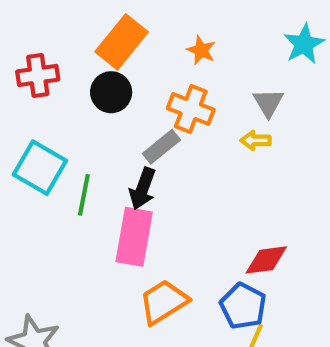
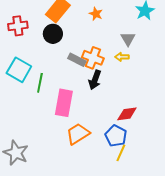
orange cross: (191, 109) -> (93, 58), moved
gray rectangle: (161, 147) -> (77, 60), turned 66
black arrow: (143, 189) -> (95, 80), moved

